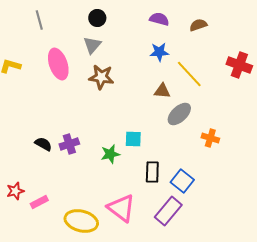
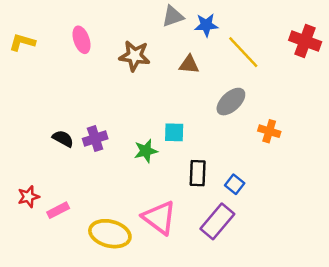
gray triangle: (92, 45) -> (173, 16), moved, turned 30
pink ellipse: (58, 64) -> (82, 40), size x0.7
brown triangle: (162, 91) -> (189, 64), moved
blue square: (182, 181) -> (235, 184), size x0.7

